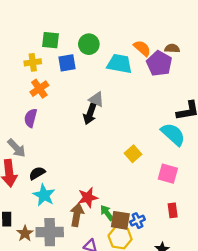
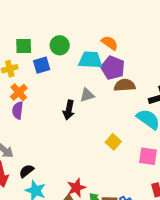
brown semicircle: (172, 48) -> (125, 85), moved, size x1.5
purple pentagon: (159, 64) -> (113, 68), moved
gray triangle: (96, 99) -> (87, 95), moved, turned -35
purple semicircle: (31, 118) -> (18, 110), moved

